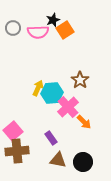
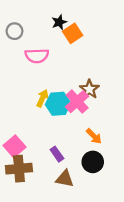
pink semicircle: (38, 32) -> (37, 56), moved
pink cross: (68, 107) -> (77, 102), moved
black circle: (83, 162) -> (93, 162), moved

